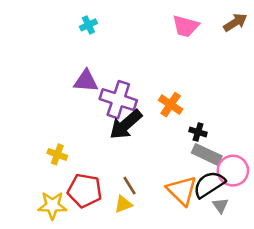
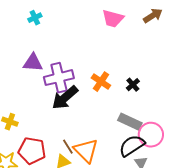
purple cross: (118, 100) -> (59, 78), turned -32
black cross: (198, 132) -> (133, 85), moved, turned 32
orange triangle: (182, 191) -> (86, 151), moved

